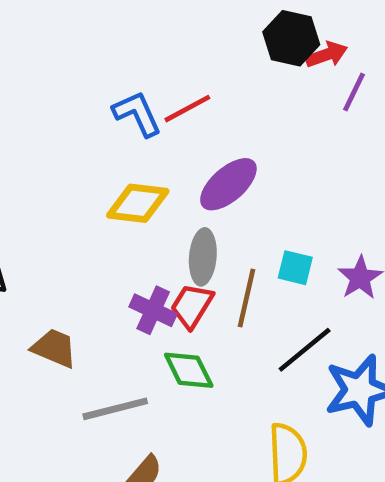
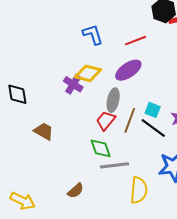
red line: (187, 109) -> (135, 41), moved
purple cross: (153, 310) -> (73, 84), moved
black line: (305, 350) -> (153, 128), moved, turned 68
gray line: (115, 409) -> (114, 165), moved

